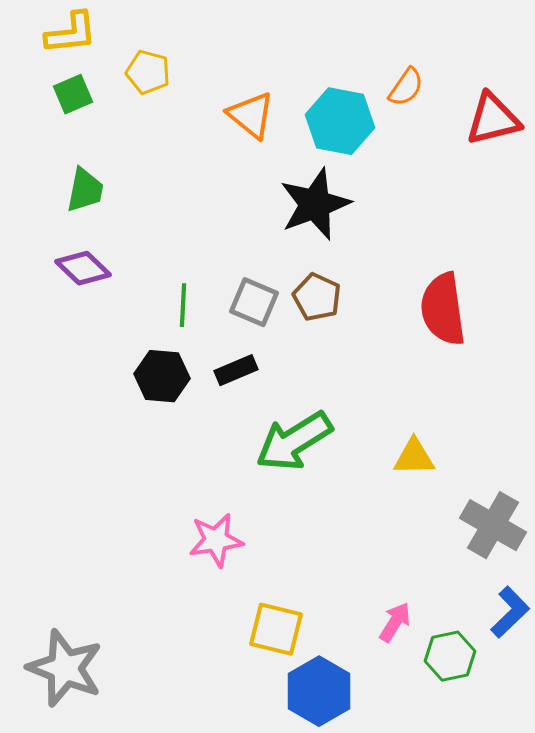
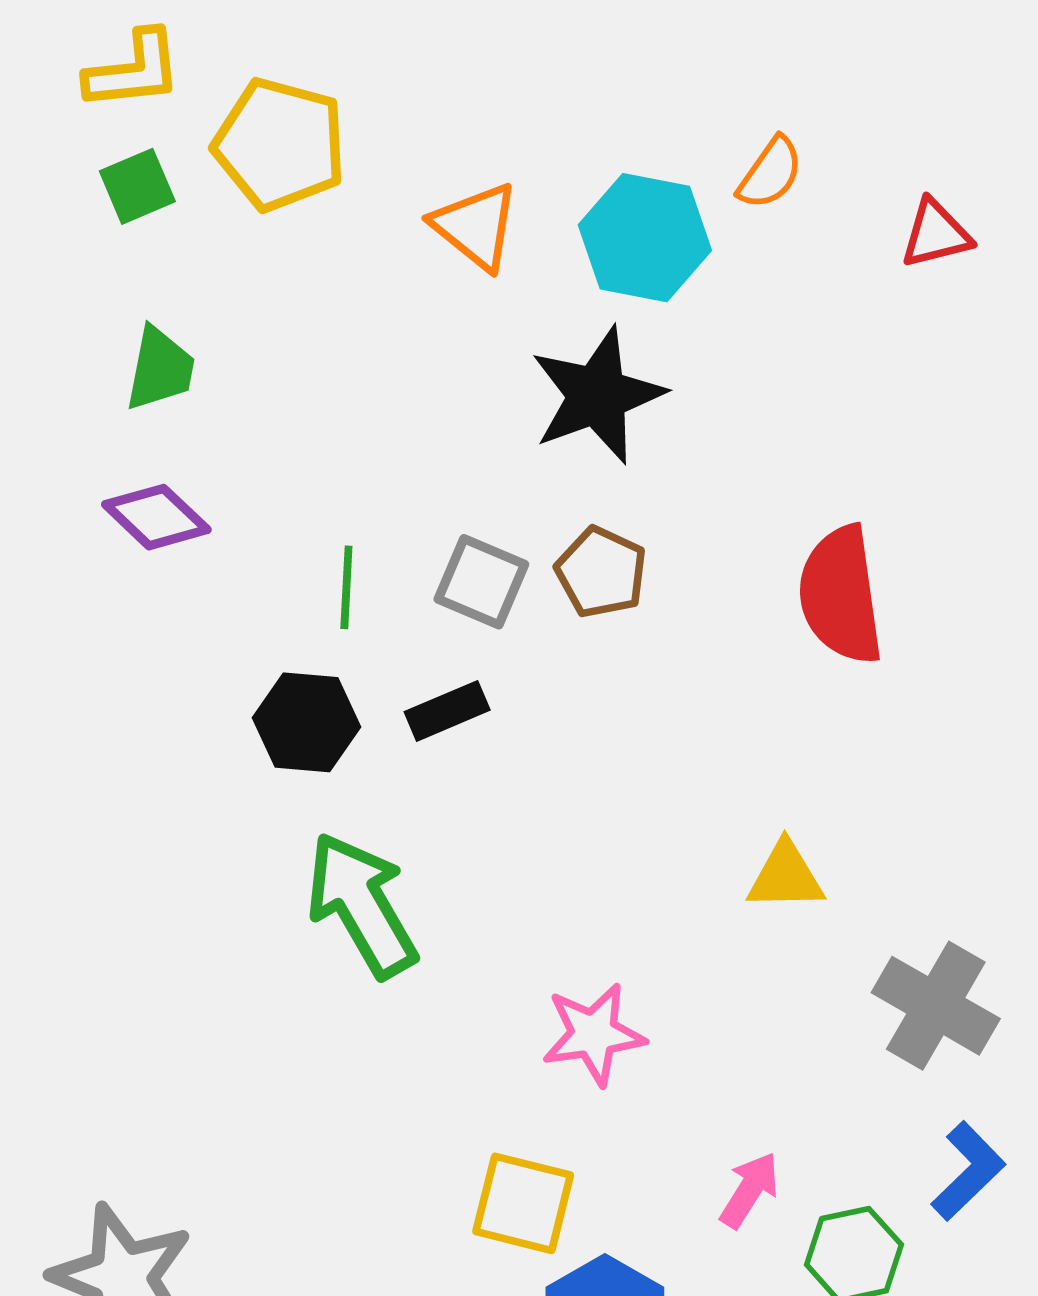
yellow pentagon: (148, 72) -> (280, 144), size x1.6
red triangle: (493, 119) -> (936, 234), size x0.7
green arrow: (294, 441) -> (362, 905), moved, turned 92
pink star: (216, 540) -> (594, 1034), moved

